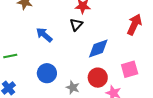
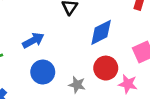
blue arrow: (44, 35) -> (33, 40), moved, turned 120

